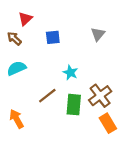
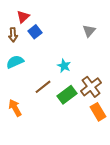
blue square: (53, 37) -> (35, 32), moved, turned -32
brown arrow: (14, 39) -> (13, 35), turned -136
green rectangle: (74, 105) -> (67, 95), turned 48

